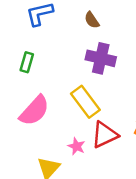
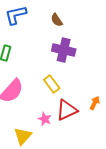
yellow rectangle: (85, 102) -> (52, 84), size x0.7

